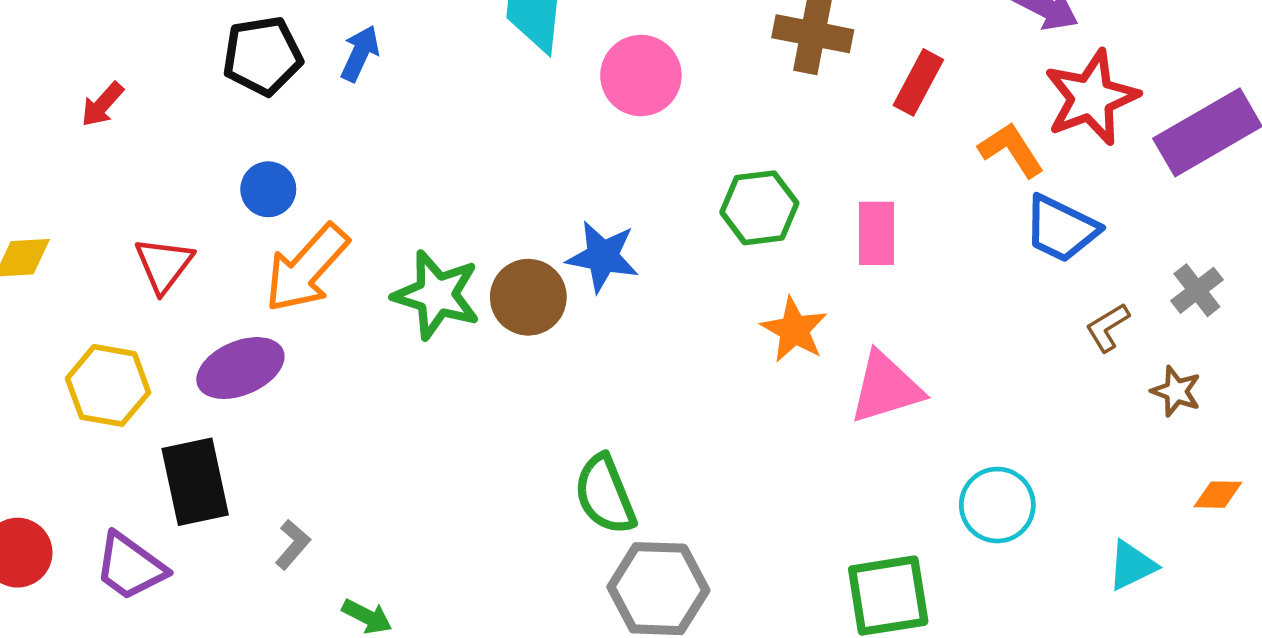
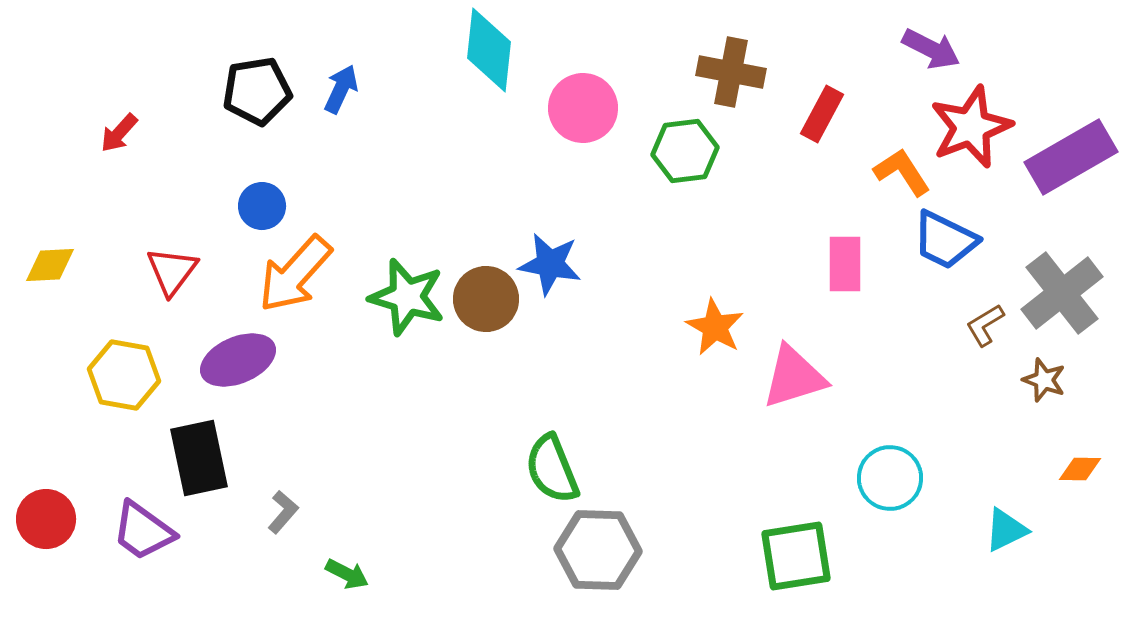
green hexagon: (759, 208) -> (685, 151), moved
pink rectangle: (877, 233) -> (845, 264), moved
gray cross: (1197, 290) -> (1062, 293), size x1.8

